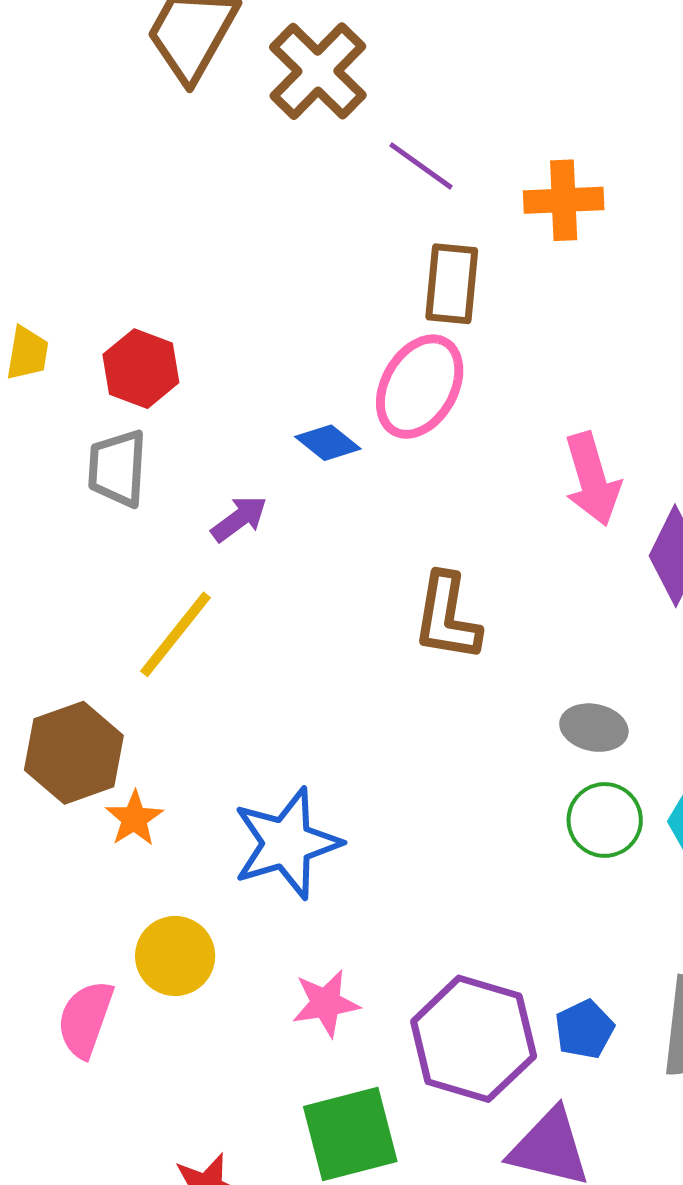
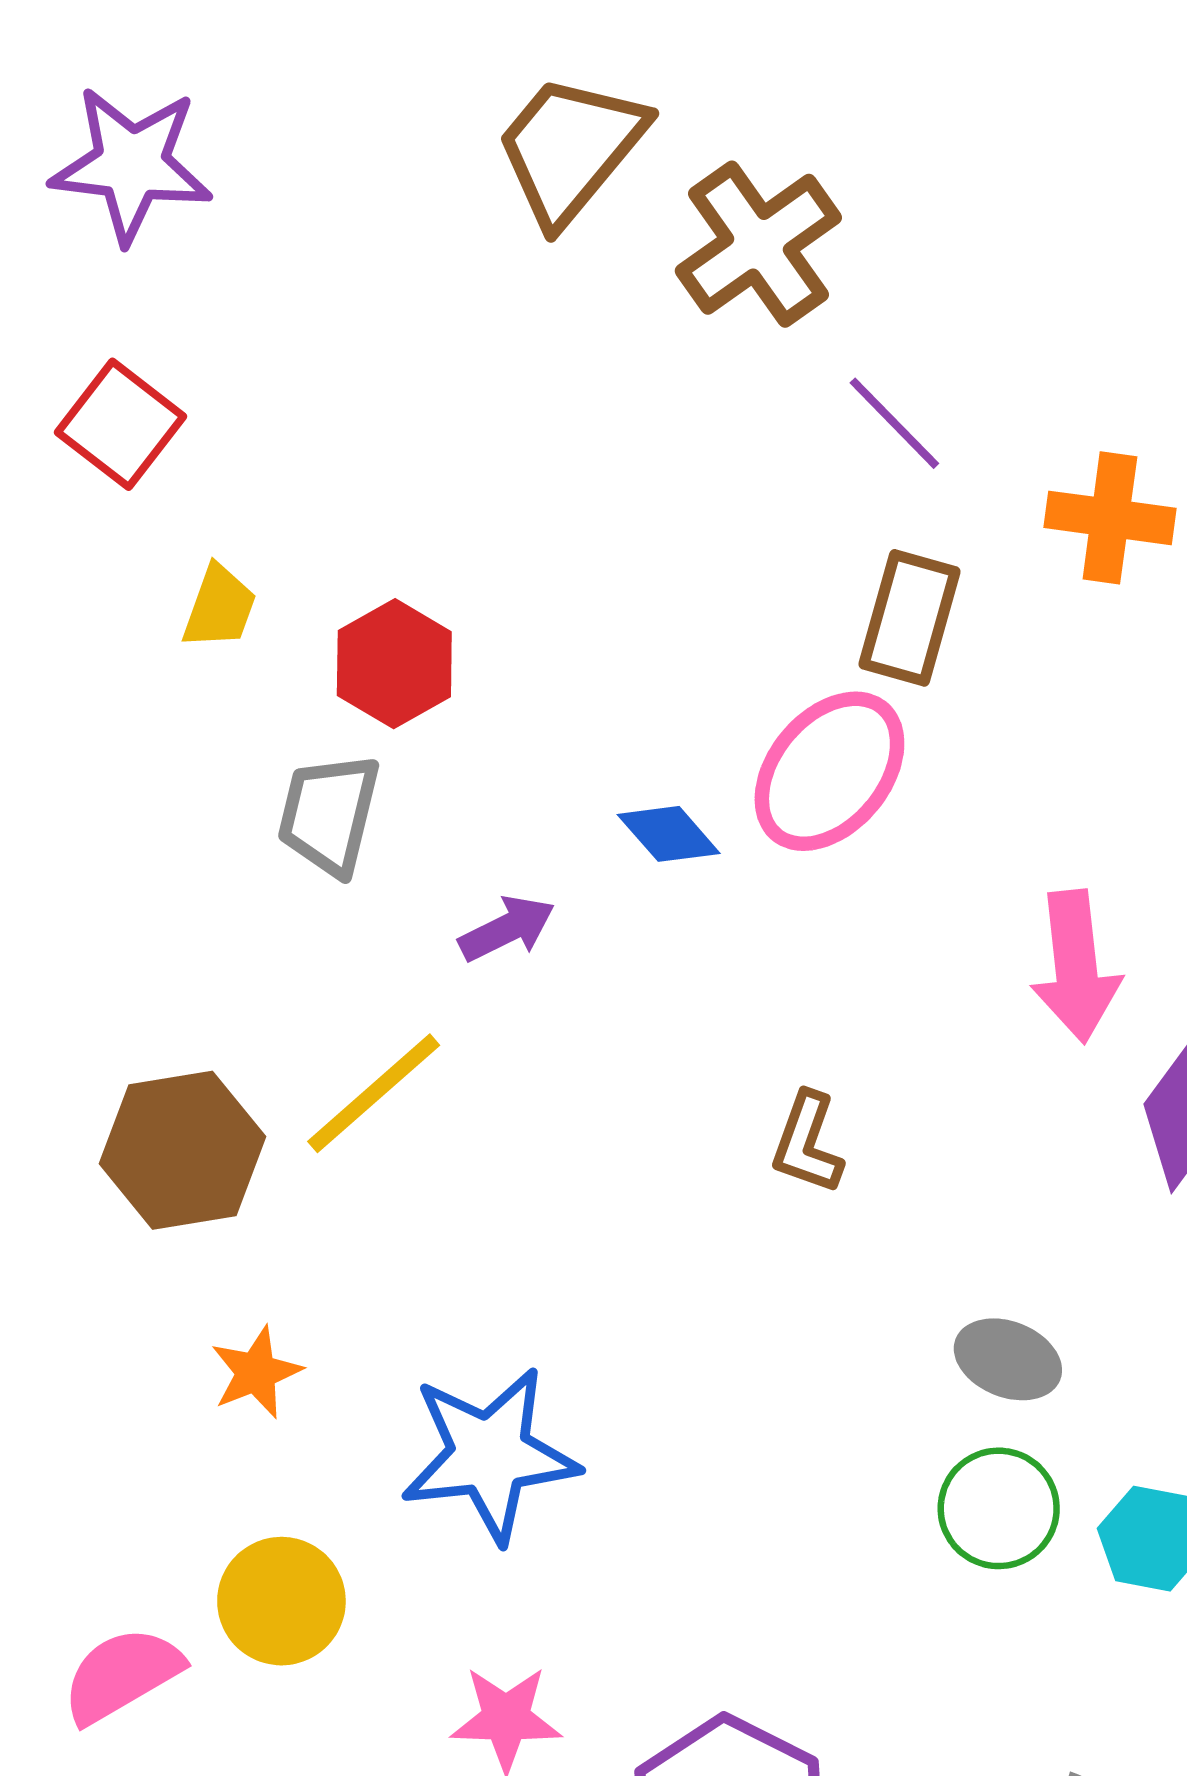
brown L-shape: (447, 617) -> (807, 1143), size x0.7
brown hexagon: (74, 753) -> (182, 1150), moved
pink semicircle: (85, 1019) -> (122, 1675), turned 30

